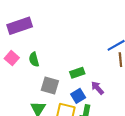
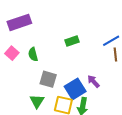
green rectangle: (77, 73) -> (72, 41), moved
blue square: (78, 96) -> (75, 89), size x1.5

